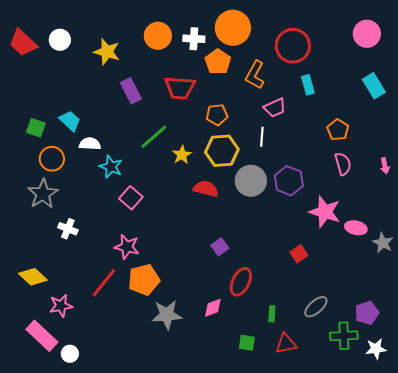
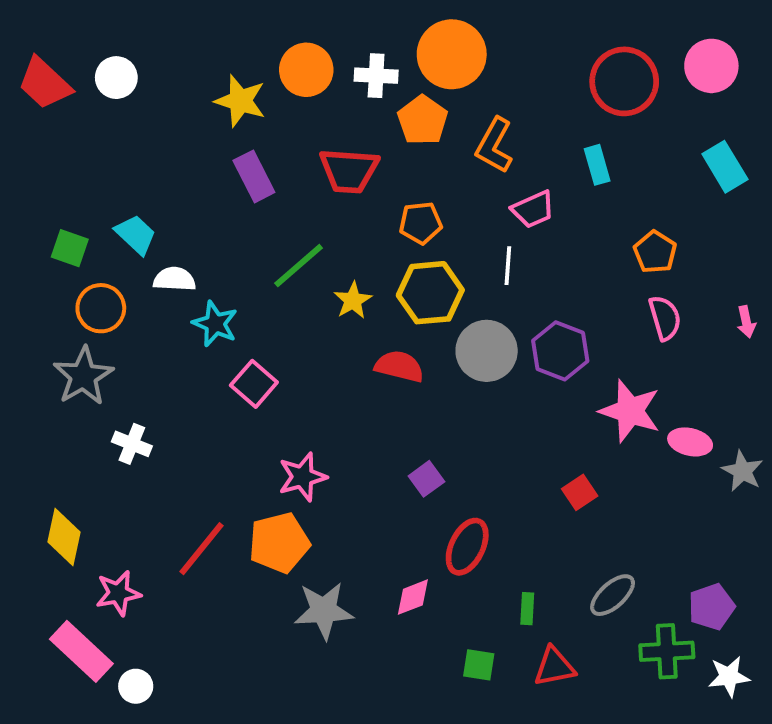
red circle: (293, 46) -> (624, 81), moved
yellow star: (107, 52) -> (240, 101), moved
pink star: (127, 247) -> (302, 477), moved, turned -30
yellow diamond: (33, 277) -> (64, 537), turned 60

